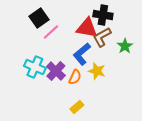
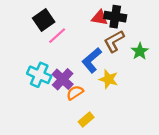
red triangle: (87, 28) -> (100, 18), moved, size x0.7
orange semicircle: (75, 77) -> (75, 93), moved, turned -147

